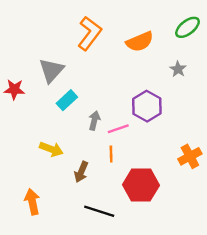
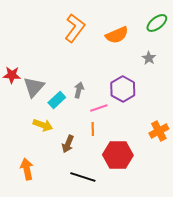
gray triangle: (51, 70) -> (34, 87), moved
cyan rectangle: (67, 100) -> (57, 100), moved
gray arrow: (94, 120) -> (79, 90), moved

